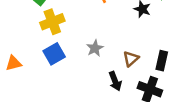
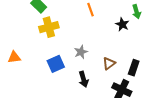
blue square: (54, 54) -> (56, 64), moved
black arrow: (115, 81) -> (84, 79), moved

